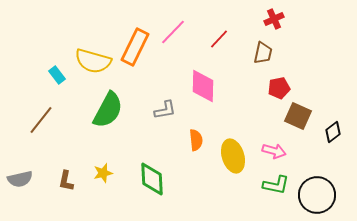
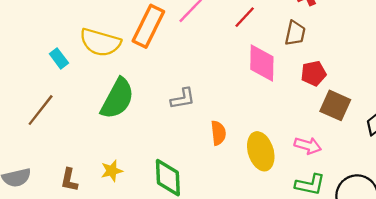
pink diamond: (203, 86) -> (262, 63), moved

